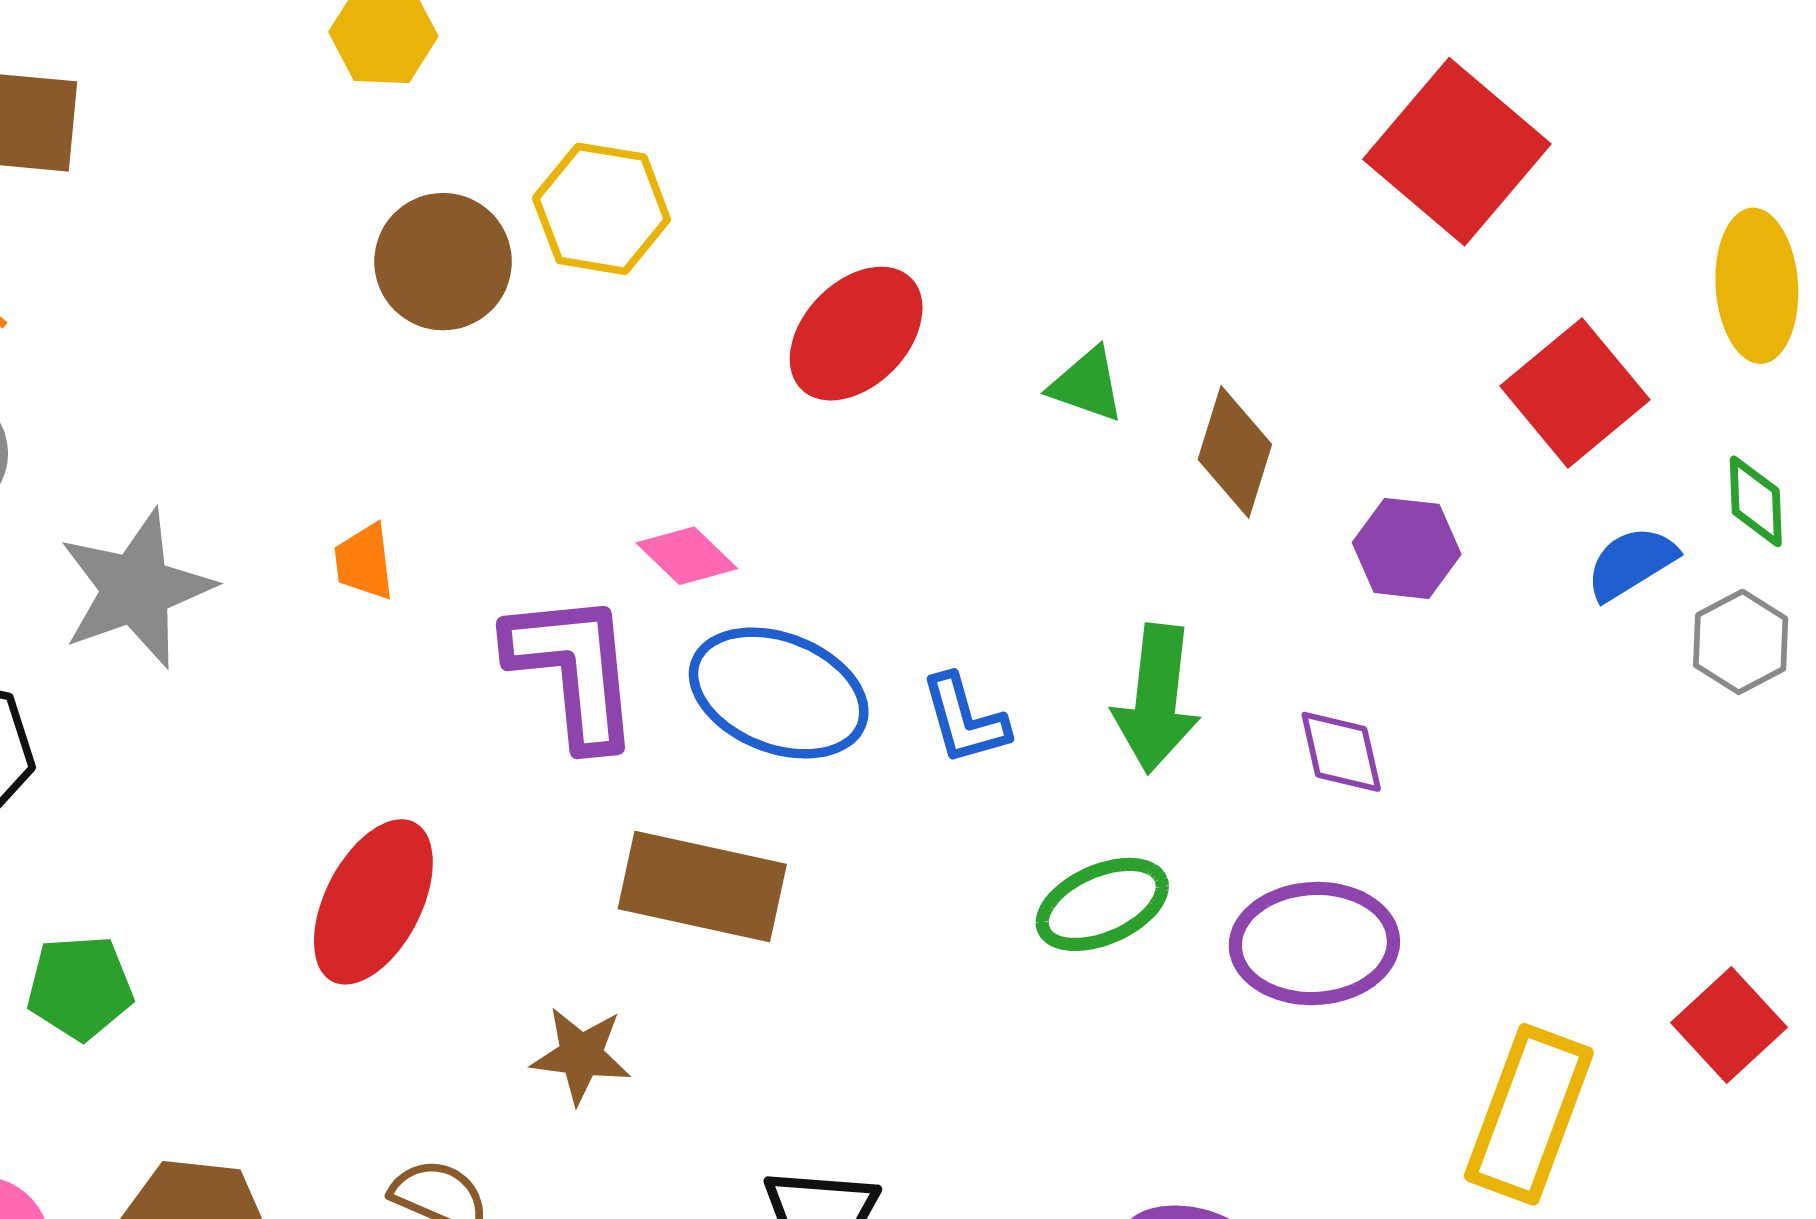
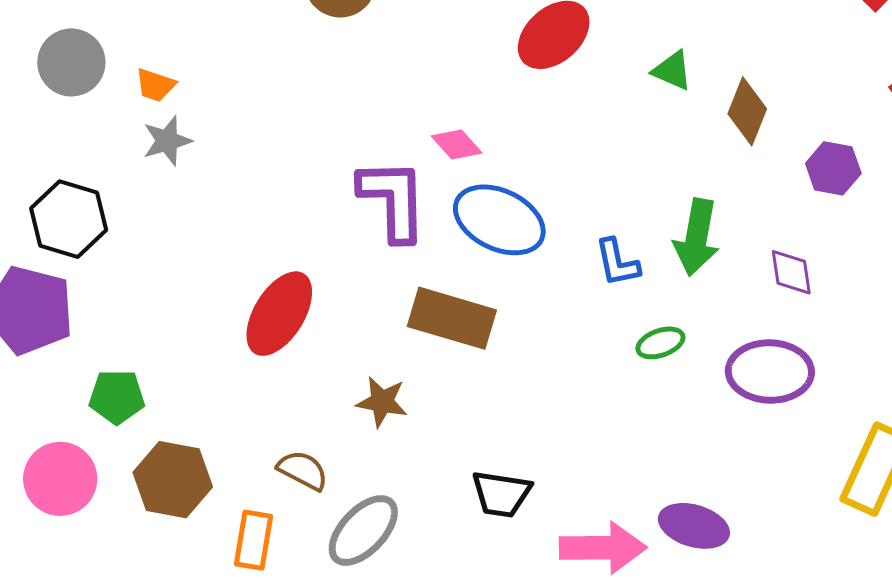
orange trapezoid: (364, 562) -> (155, 85), moved, turned -69
gray star: (136, 589) -> (167, 141), size x0.6
blue L-shape: (965, 720) -> (617, 263), moved
green ellipse: (1102, 904) -> (660, 343), size x0.7
green pentagon: (80, 987) -> (117, 397), moved

